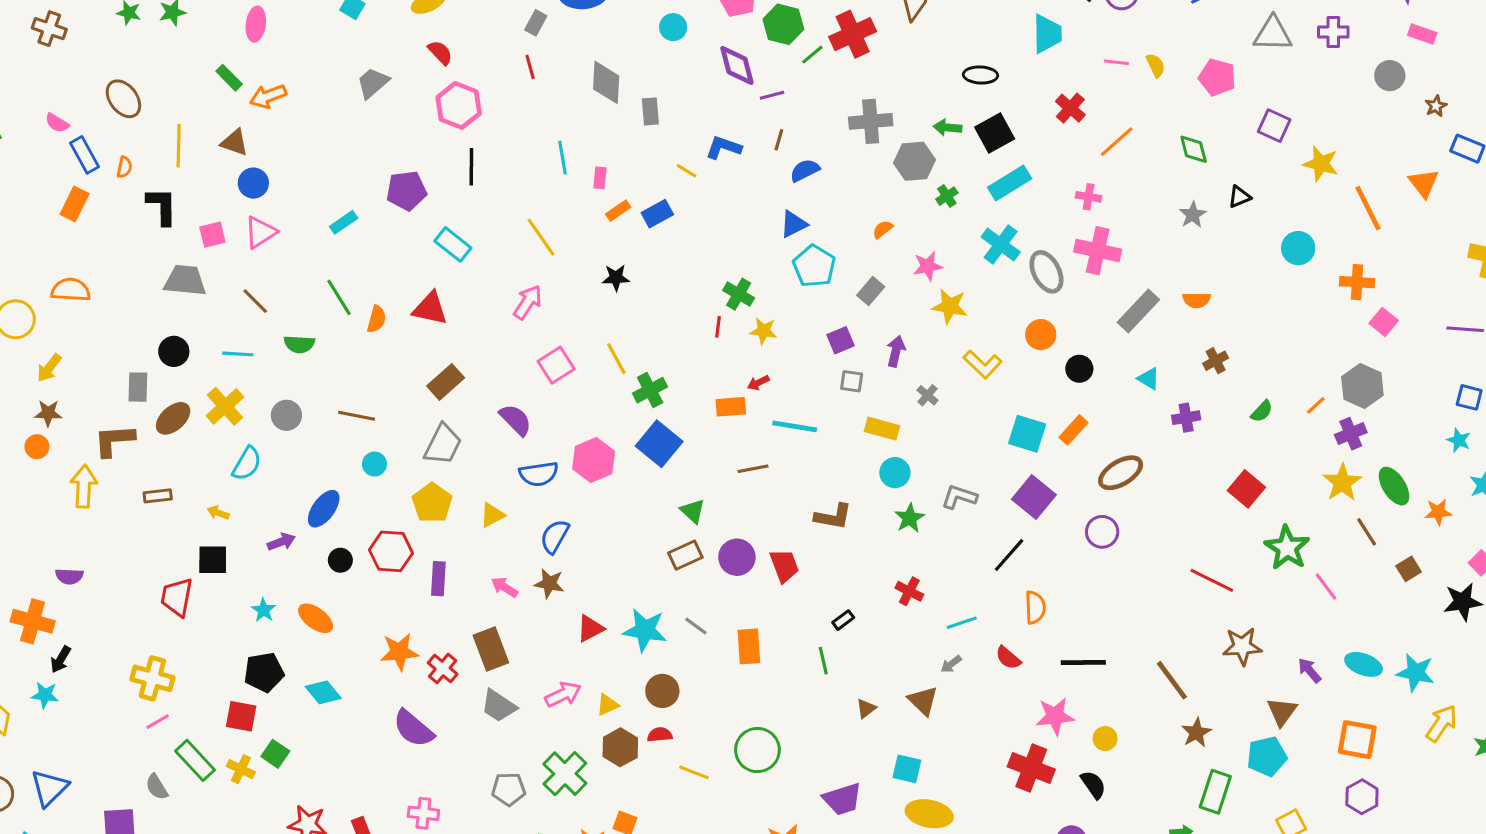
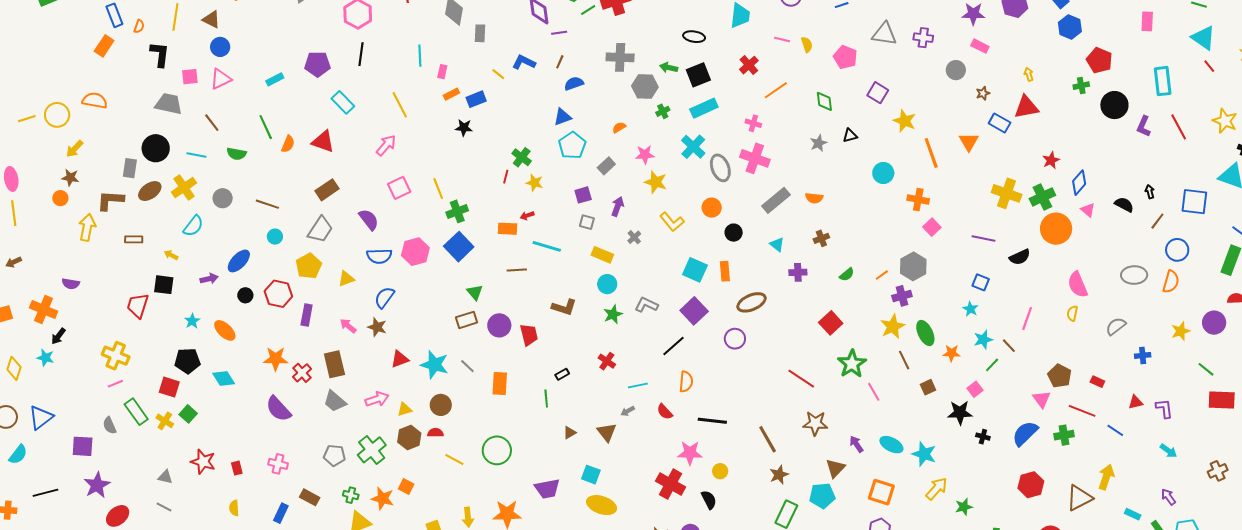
black star: (616, 278) -> (464, 128), moved
black circle: (174, 351) -> (156, 148), size x1.4
orange rectangle: (1073, 430) -> (725, 271), turned -54

